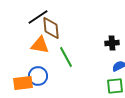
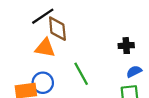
green line: (66, 57) -> (81, 74), moved

